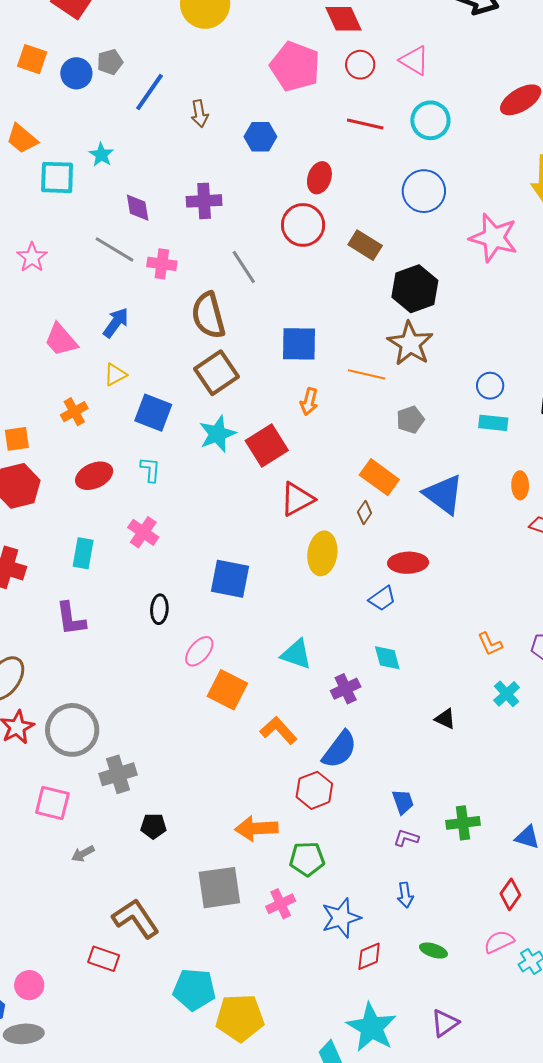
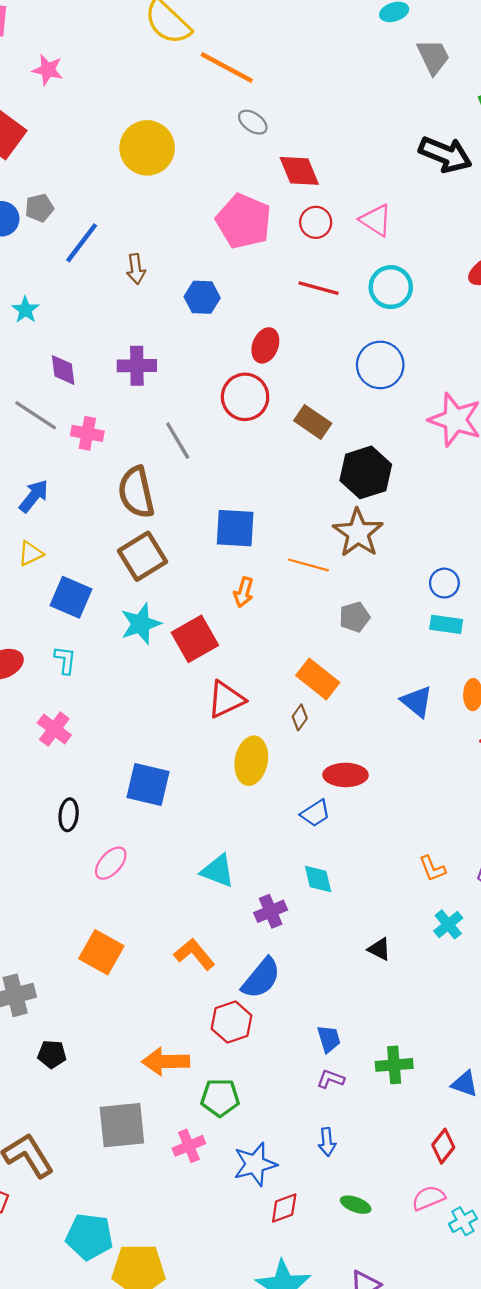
blue triangle: (444, 494) -> (417, 702), moved, size x0.7
orange square: (227, 690) -> (101, 952), moved

